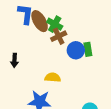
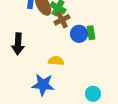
black arrow: (14, 60) -> (18, 44), size x1.5

